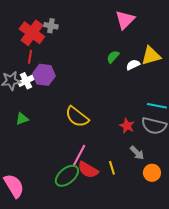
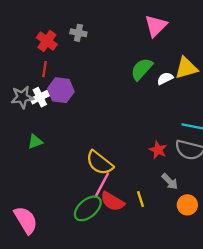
gray cross: (51, 26) -> (78, 33), moved
red cross: (32, 33) -> (47, 41), size x0.7
green semicircle: (113, 57) -> (142, 69), size x1.5
yellow semicircle: (77, 117) -> (100, 163), moved

